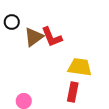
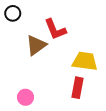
brown triangle: (34, 37) -> (36, 45), moved

